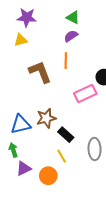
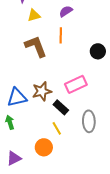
yellow triangle: (21, 40) -> (34, 15), moved
pink rectangle: (85, 94) -> (76, 84), moved
purple triangle: (24, 169) -> (14, 158), moved

